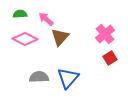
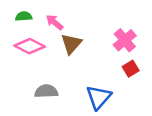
blue triangle: (68, 78) -> (99, 97), moved

